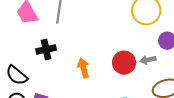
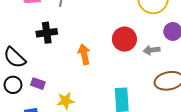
red circle: (124, 63) -> (124, 39), moved

